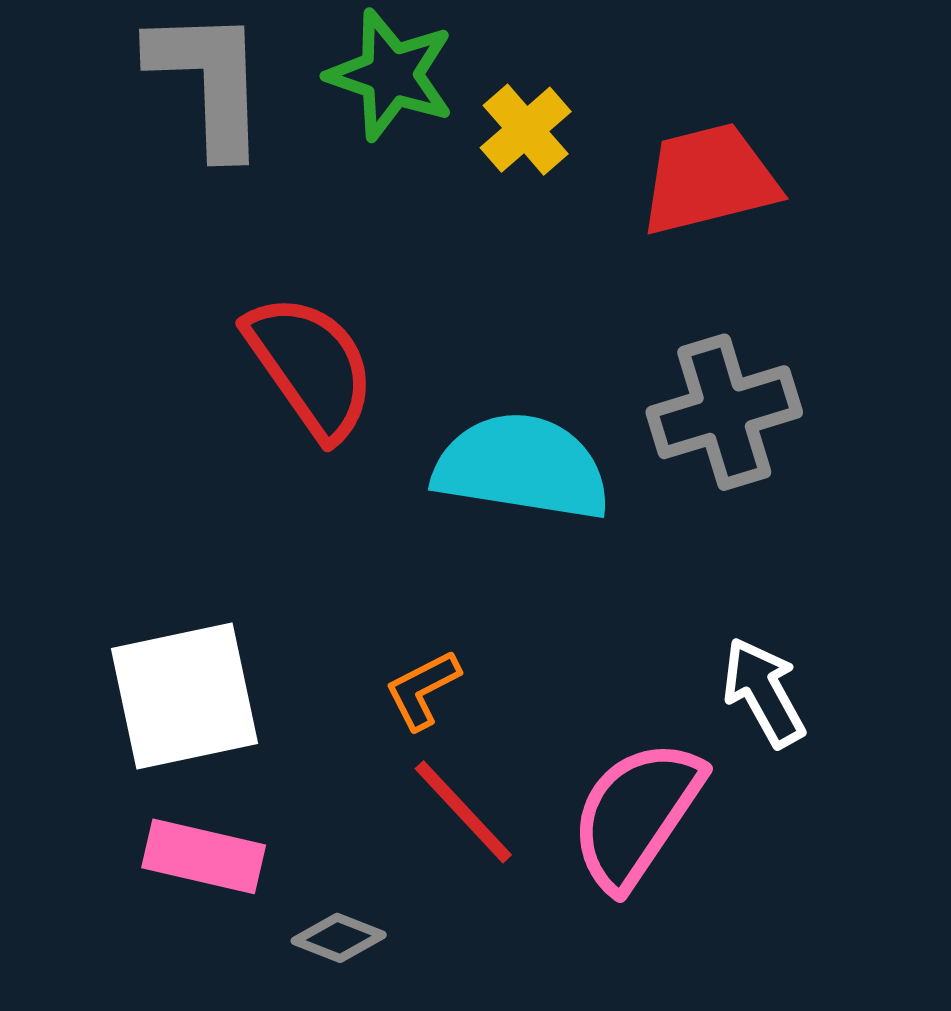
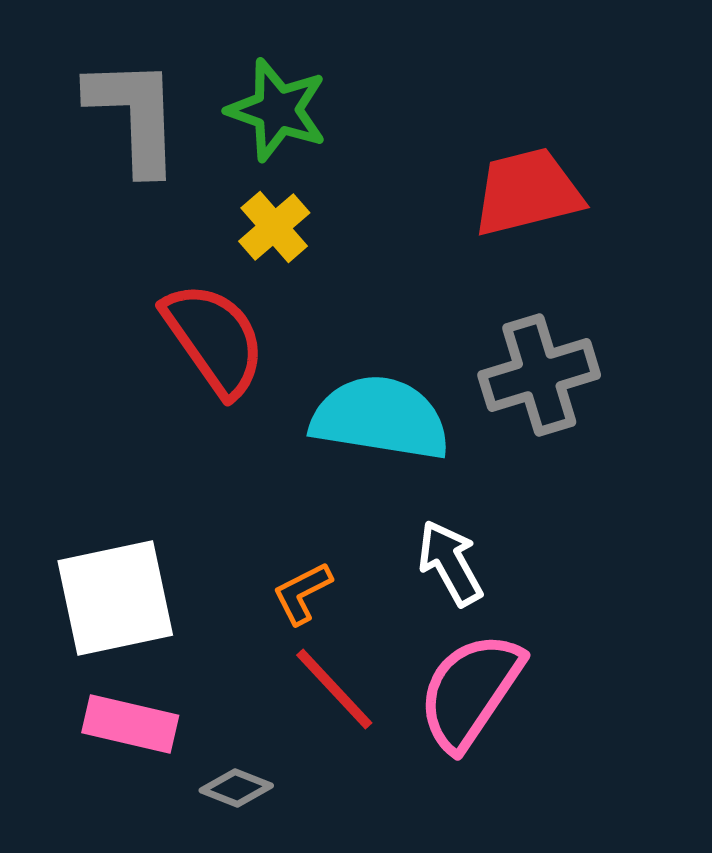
yellow cross: (526, 130) -> (274, 227), moved
white arrow: (764, 692) -> (450, 563), moved

